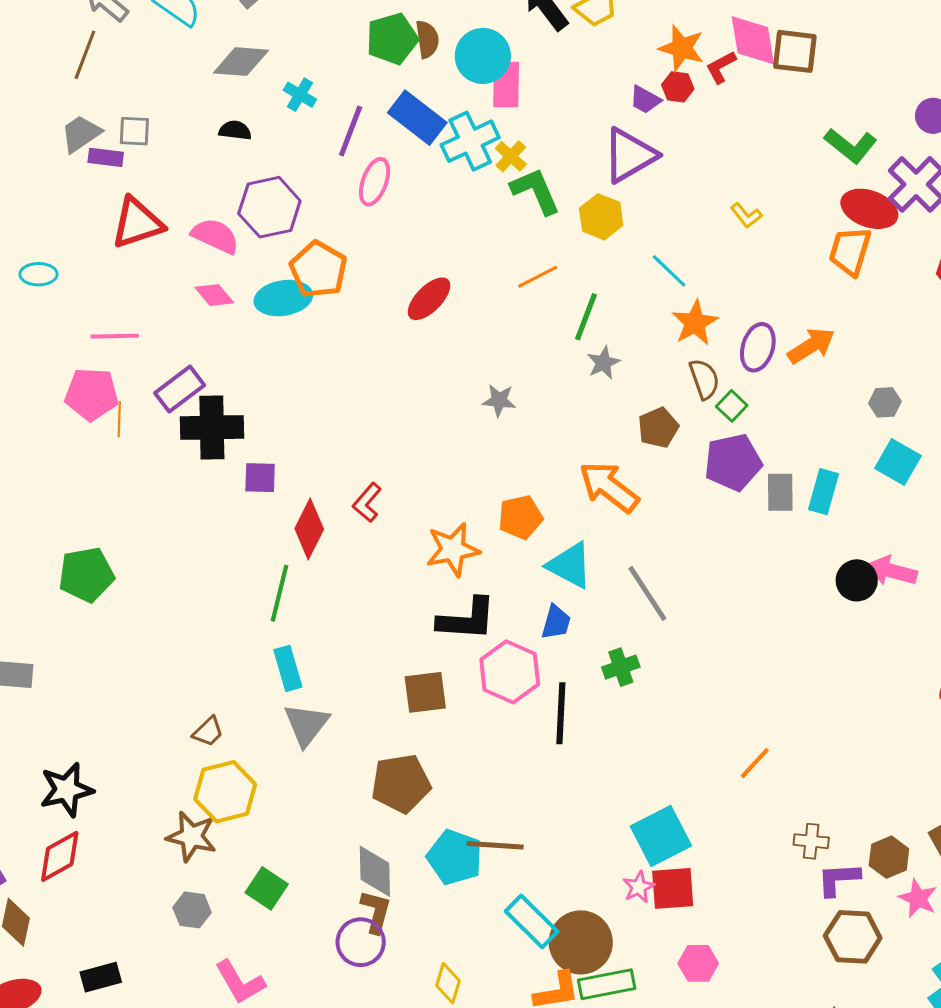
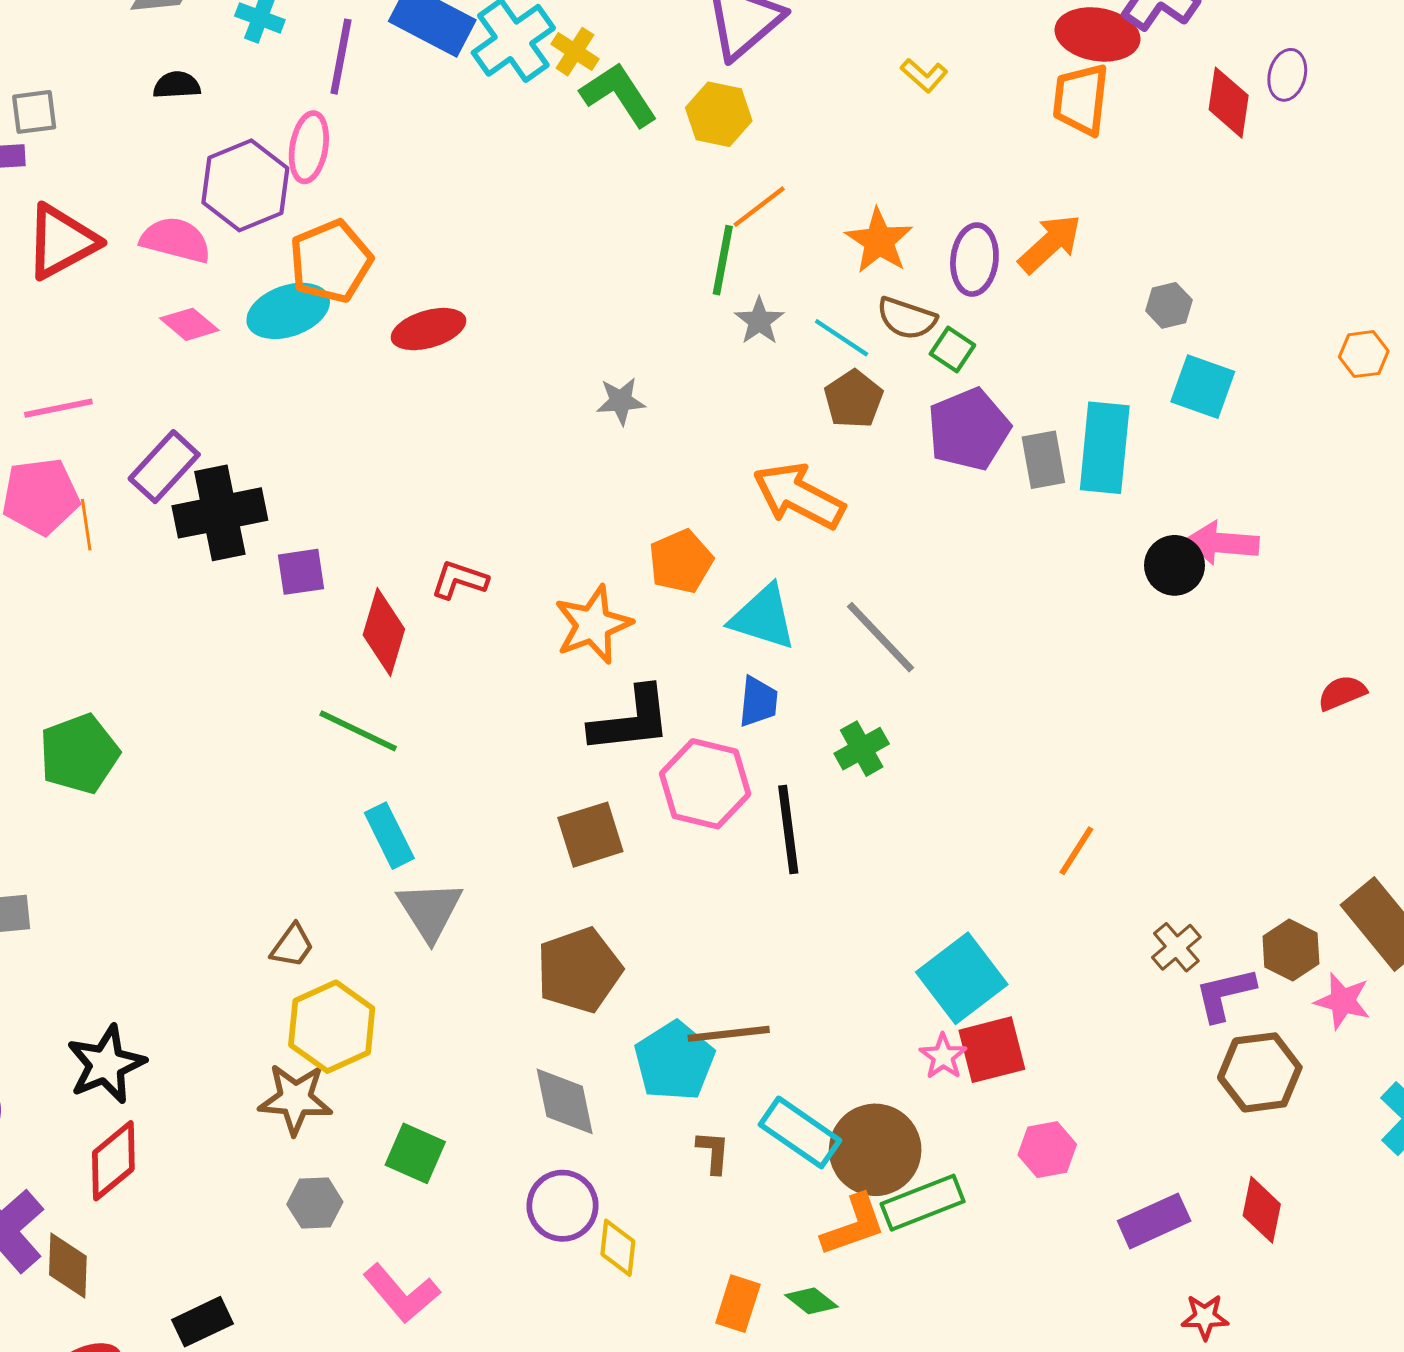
pink ellipse: (375, 182) -> (309, 147), moved
orange pentagon: (318, 269) -> (331, 261), turned 30
cyan line: (669, 271) -> (842, 338), moved
orange line: (538, 277) -> (759, 207), moved
red ellipse: (429, 299) -> (429, 329), moved, turned 39
brown semicircle: (704, 379) -> (907, 318), turned 138
cyan rectangle: (824, 492) -> (1105, 448), size x1.4
red L-shape: (367, 503) -> (459, 580), turned 78
green line: (279, 593) -> (358, 731), turned -68
brown cross: (811, 841) -> (1176, 947), turned -36
cyan pentagon: (455, 857) -> (674, 1061), turned 30
brown L-shape: (376, 912) -> (713, 1152), moved, size x0.7
yellow diamond: (448, 983) -> (618, 1248), moved

